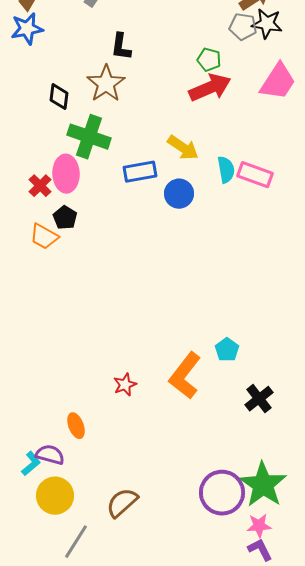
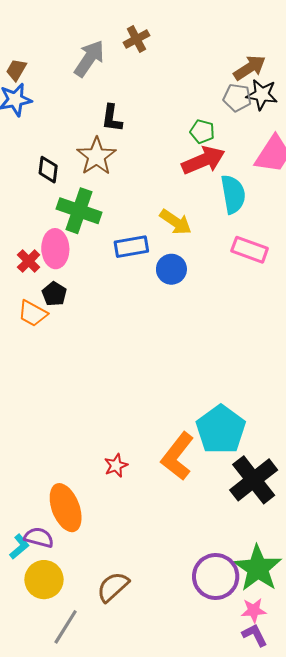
cyan semicircle: (226, 170) -> (233, 194), moved, size x1.4
cyan pentagon: (227, 350) -> (221, 430), size x2.0
black cross: (259, 399) -> (254, 480), size x1.6
orange ellipse: (76, 426) -> (66, 508), size x1.8

